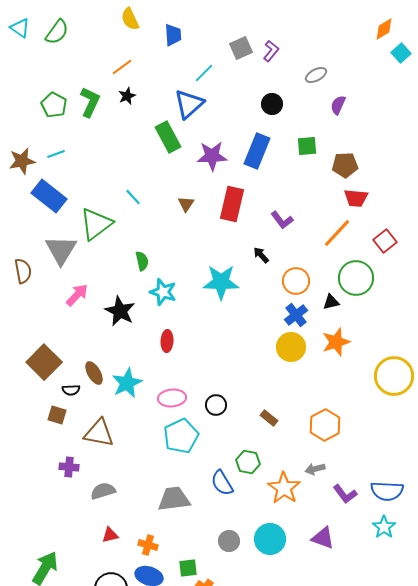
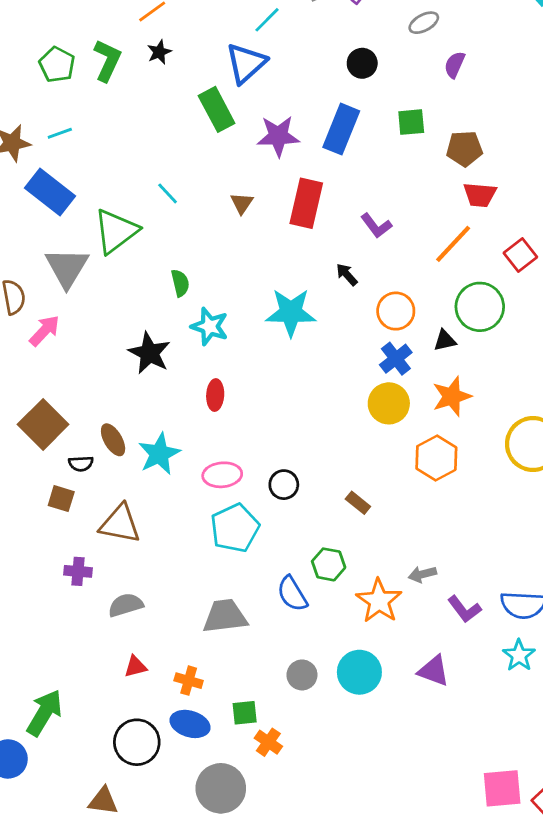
pink arrow: (77, 295) -> (44, 331), moved
orange hexagon: (325, 425) -> (436, 458), moved

